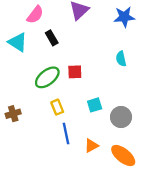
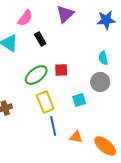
yellow rectangle: (57, 107) -> (45, 102), size x1.5
gray circle: (121, 117) -> (100, 82), moved
orange triangle: (91, 146) -> (76, 137), turned 40

